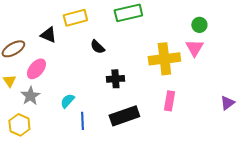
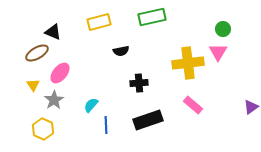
black triangle: (48, 35) -> (53, 32), moved
black semicircle: (97, 47) -> (121, 51), turned -56
pink rectangle: (169, 101) -> (193, 105), turned -60

